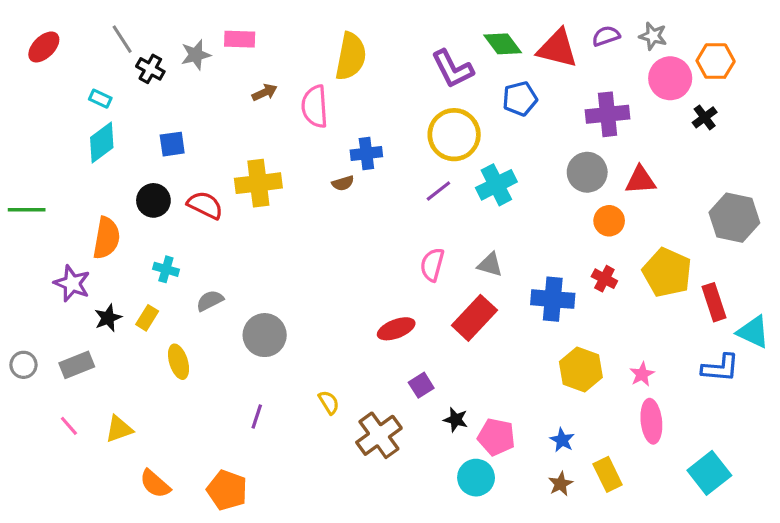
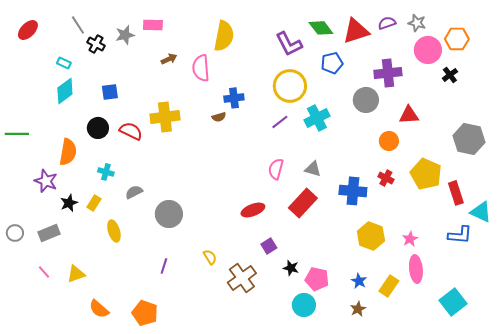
red triangle: (557, 49) -> (356, 31), turned -32
gray circle: (587, 172) -> (366, 100), moved
yellow rectangle: (608, 474) -> (389, 286), moved, turned 60

